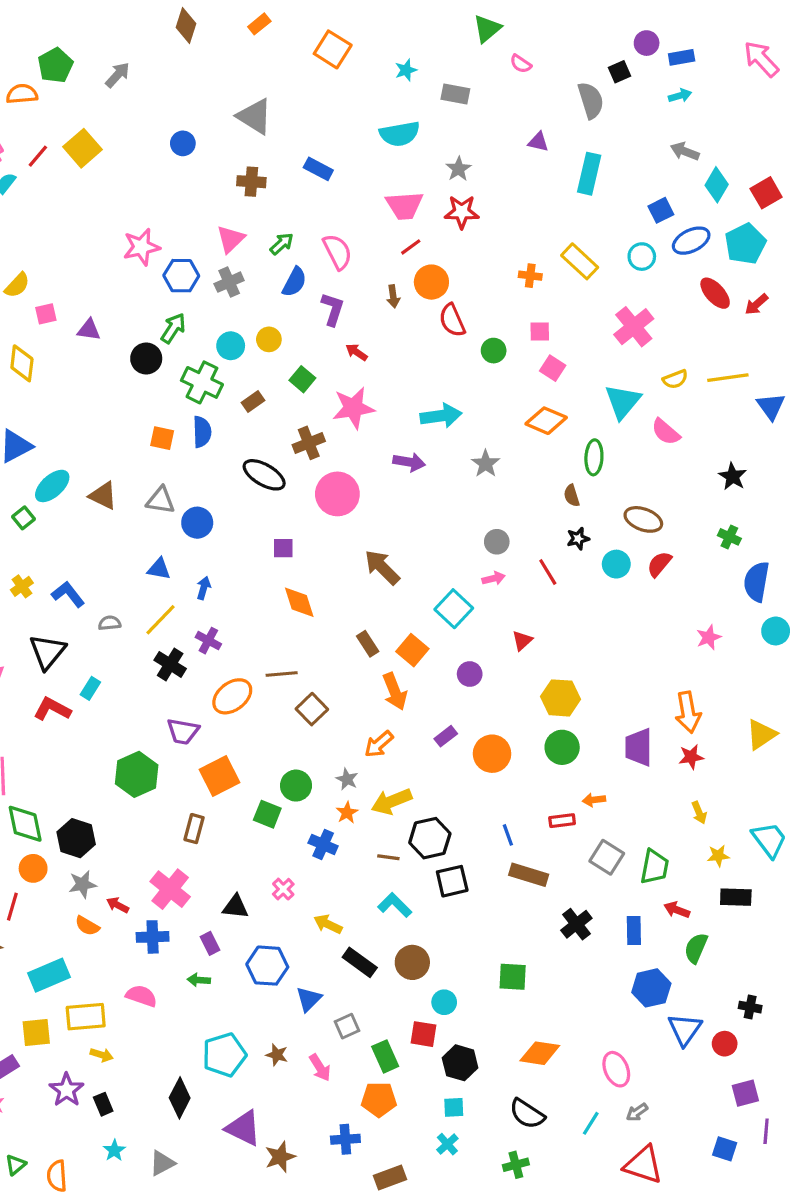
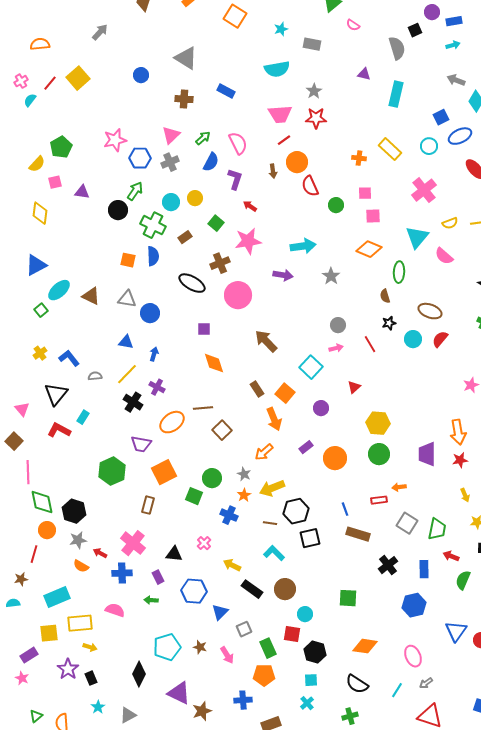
green pentagon: (55, 65) -> (61, 147), moved
pink square: (553, 368) -> (373, 216), turned -35
blue hexagon: (651, 988) -> (414, 605), moved

